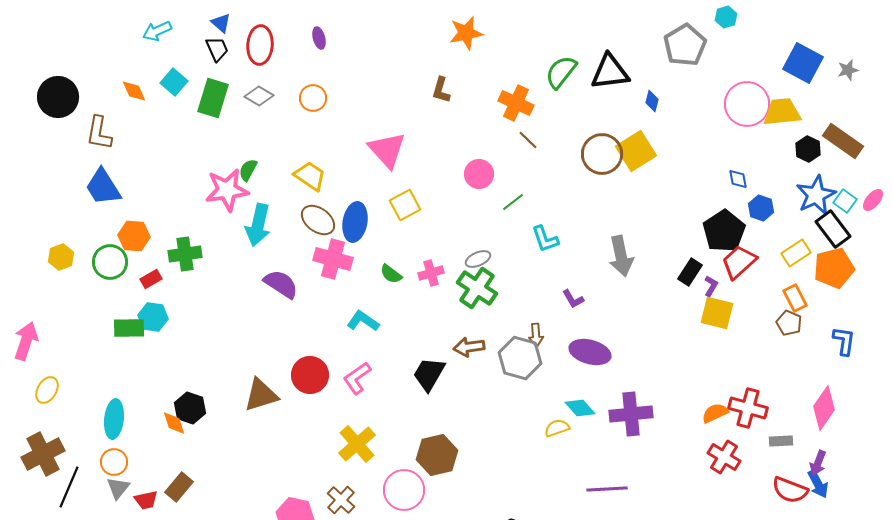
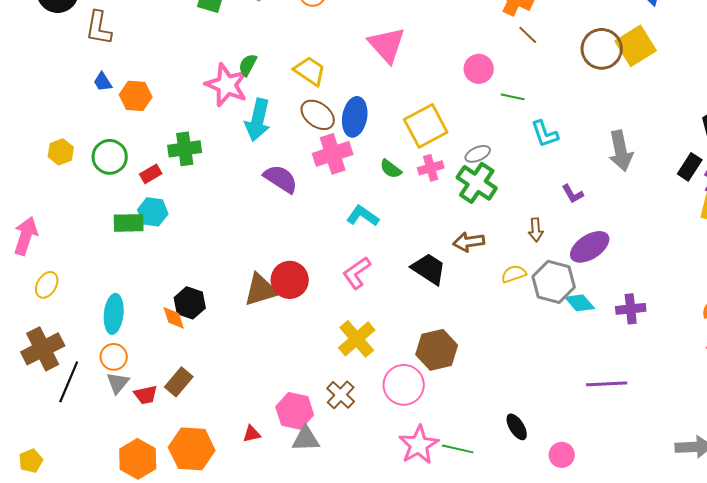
blue trapezoid: (103, 187) -> (103, 82), size x0.5
pink star: (227, 190) -> (227, 85), turned 30
green line: (513, 202) -> (513, 97), turned 50
yellow square: (405, 205) -> (426, 126), moved, size x1.4
orange hexagon: (134, 236) -> (136, 96), moved
pink cross: (333, 259) -> (333, 154), turned -33
purple ellipse: (590, 352) -> (590, 247), turned -48
gray hexagon: (520, 358) -> (554, 282), moved
black trapezoid: (429, 374) -> (429, 269), turned 93
red circle: (310, 375) -> (290, 280), moved
purple cross: (631, 414) -> (631, 309), size x0.7
yellow semicircle: (557, 428) -> (514, 274), moved

